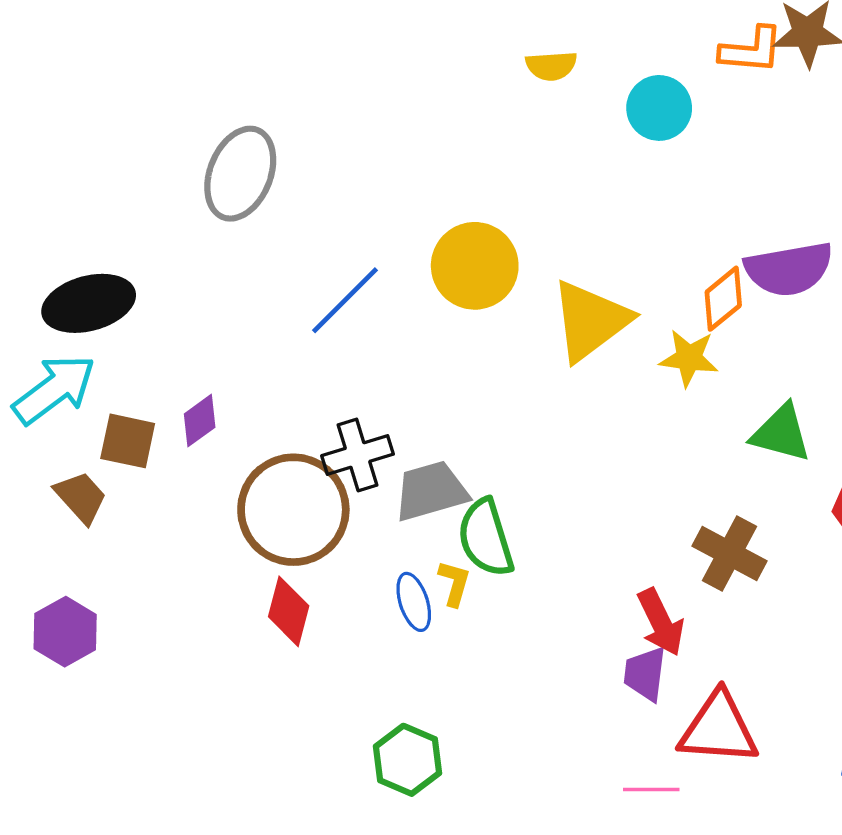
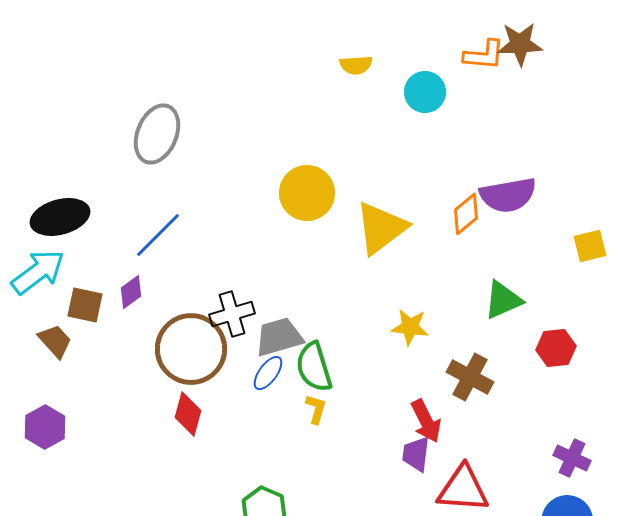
blue line: (345, 300) -> (158, 235), moved
yellow star: (689, 358) -> (410, 327), moved
green triangle: (781, 433) -> (503, 300), turned -39
yellow L-shape: (454, 583) -> (316, 409), moved
blue ellipse: (414, 602) -> (268, 373), moved, turned 54

